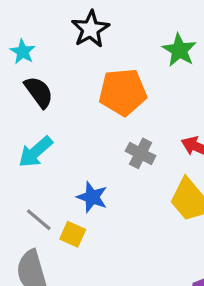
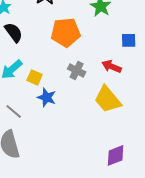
yellow square: (73, 234) -> (35, 77), moved

